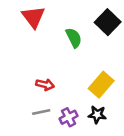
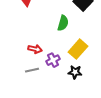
green semicircle: (74, 38) -> (63, 23), moved, turned 42
purple cross: (69, 117) -> (53, 60), moved

